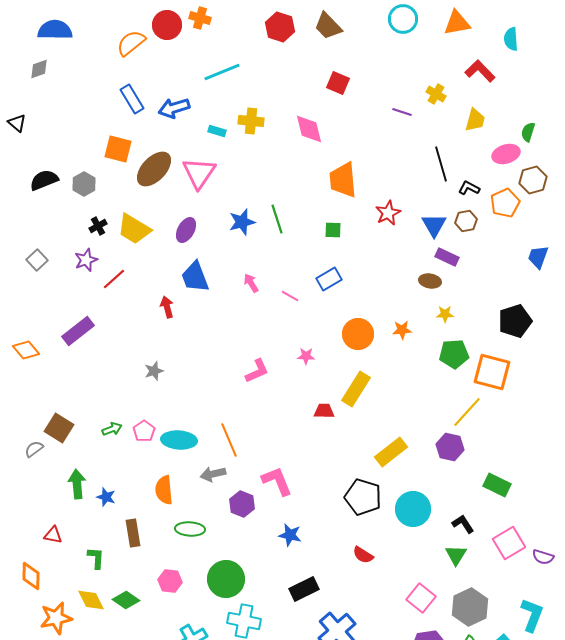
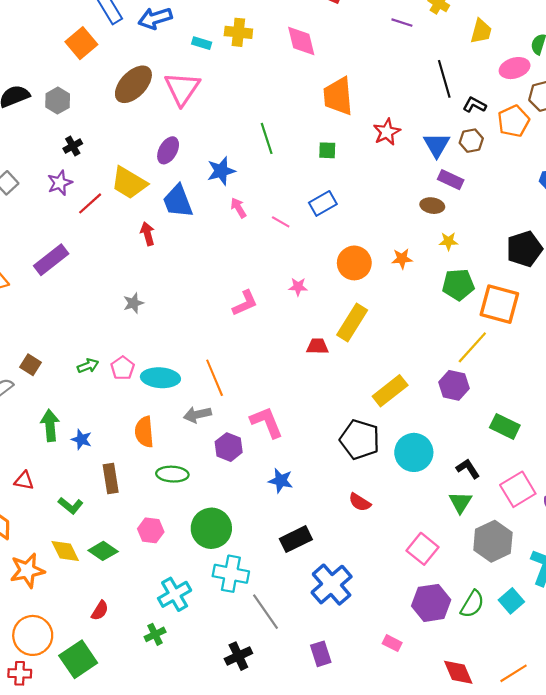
orange square: (118, 149) -> (81, 43), moved, turned 36
blue star: (242, 222) -> (221, 171), moved
yellow trapezoid: (134, 229) -> (129, 183), moved
brown square: (59, 428) -> (31, 365), size x0.7
green L-shape: (96, 558) -> (71, 506), turned 125
gray hexagon: (470, 607) -> (493, 541), moved

